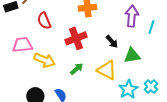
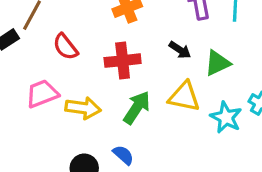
red cross: (76, 38) -> (123, 61), turned 30
green arrow: (77, 69) -> (137, 108), size x1.5

